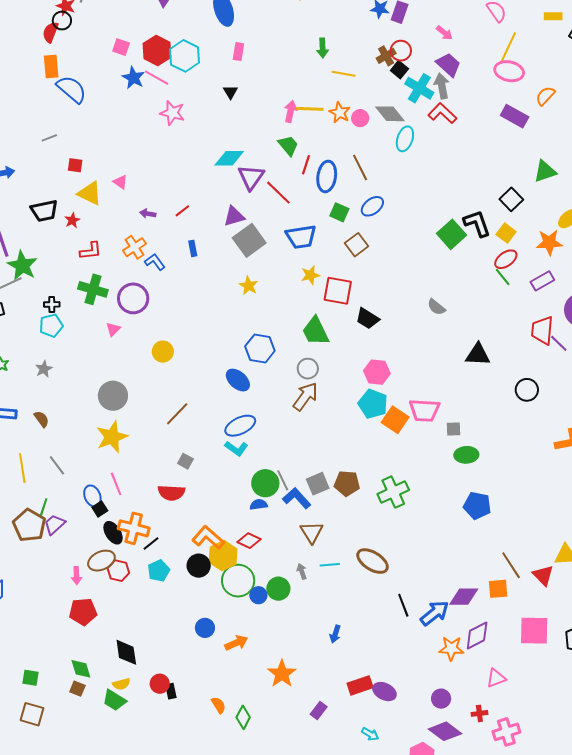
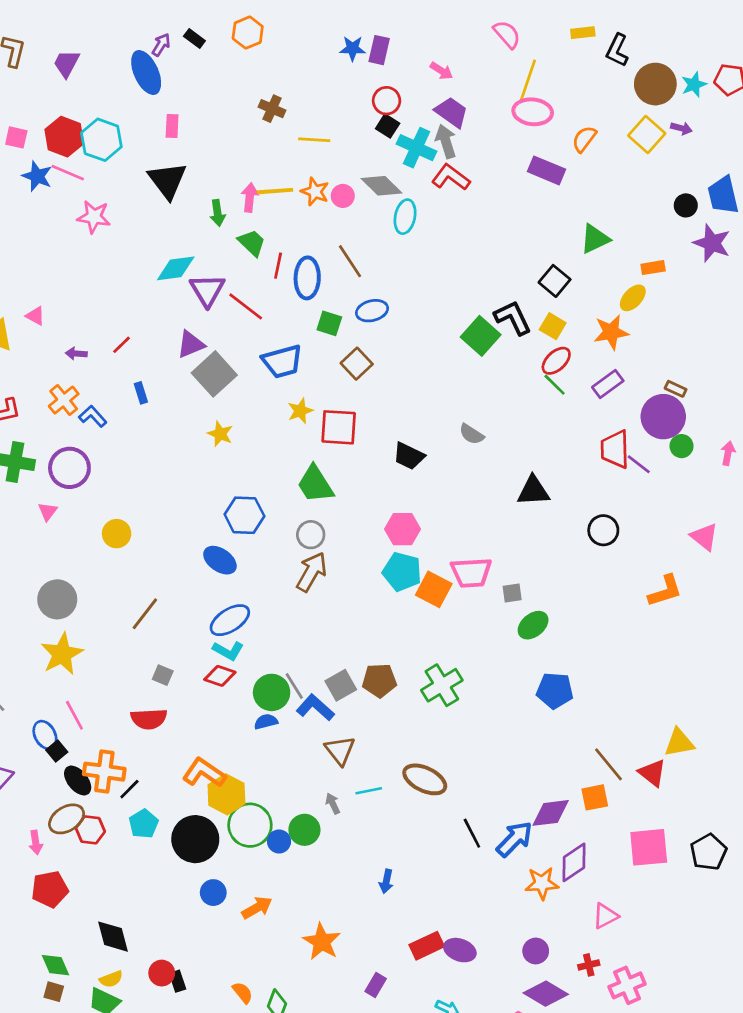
green arrow: (323, 48) -> (218, 213), moved
brown cross: (386, 56) -> (272, 109), moved, turned -30
black triangle: (230, 92) -> (167, 180), size x2.0
blue ellipse: (372, 206) -> (372, 311), turned 30
black trapezoid: (367, 319) -> (409, 456), moved
green ellipse: (466, 455) -> (533, 625), turned -30
red diamond: (249, 541) -> (220, 676), moved
black circle: (199, 566) -> (195, 839), moved, size x1.5

